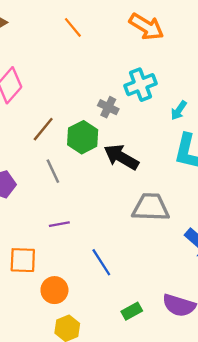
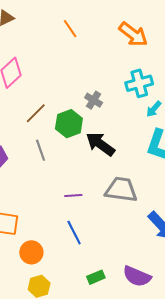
cyan cross: (141, 85) -> (139, 83), moved
purple line: (59, 224) -> (73, 196), moved

